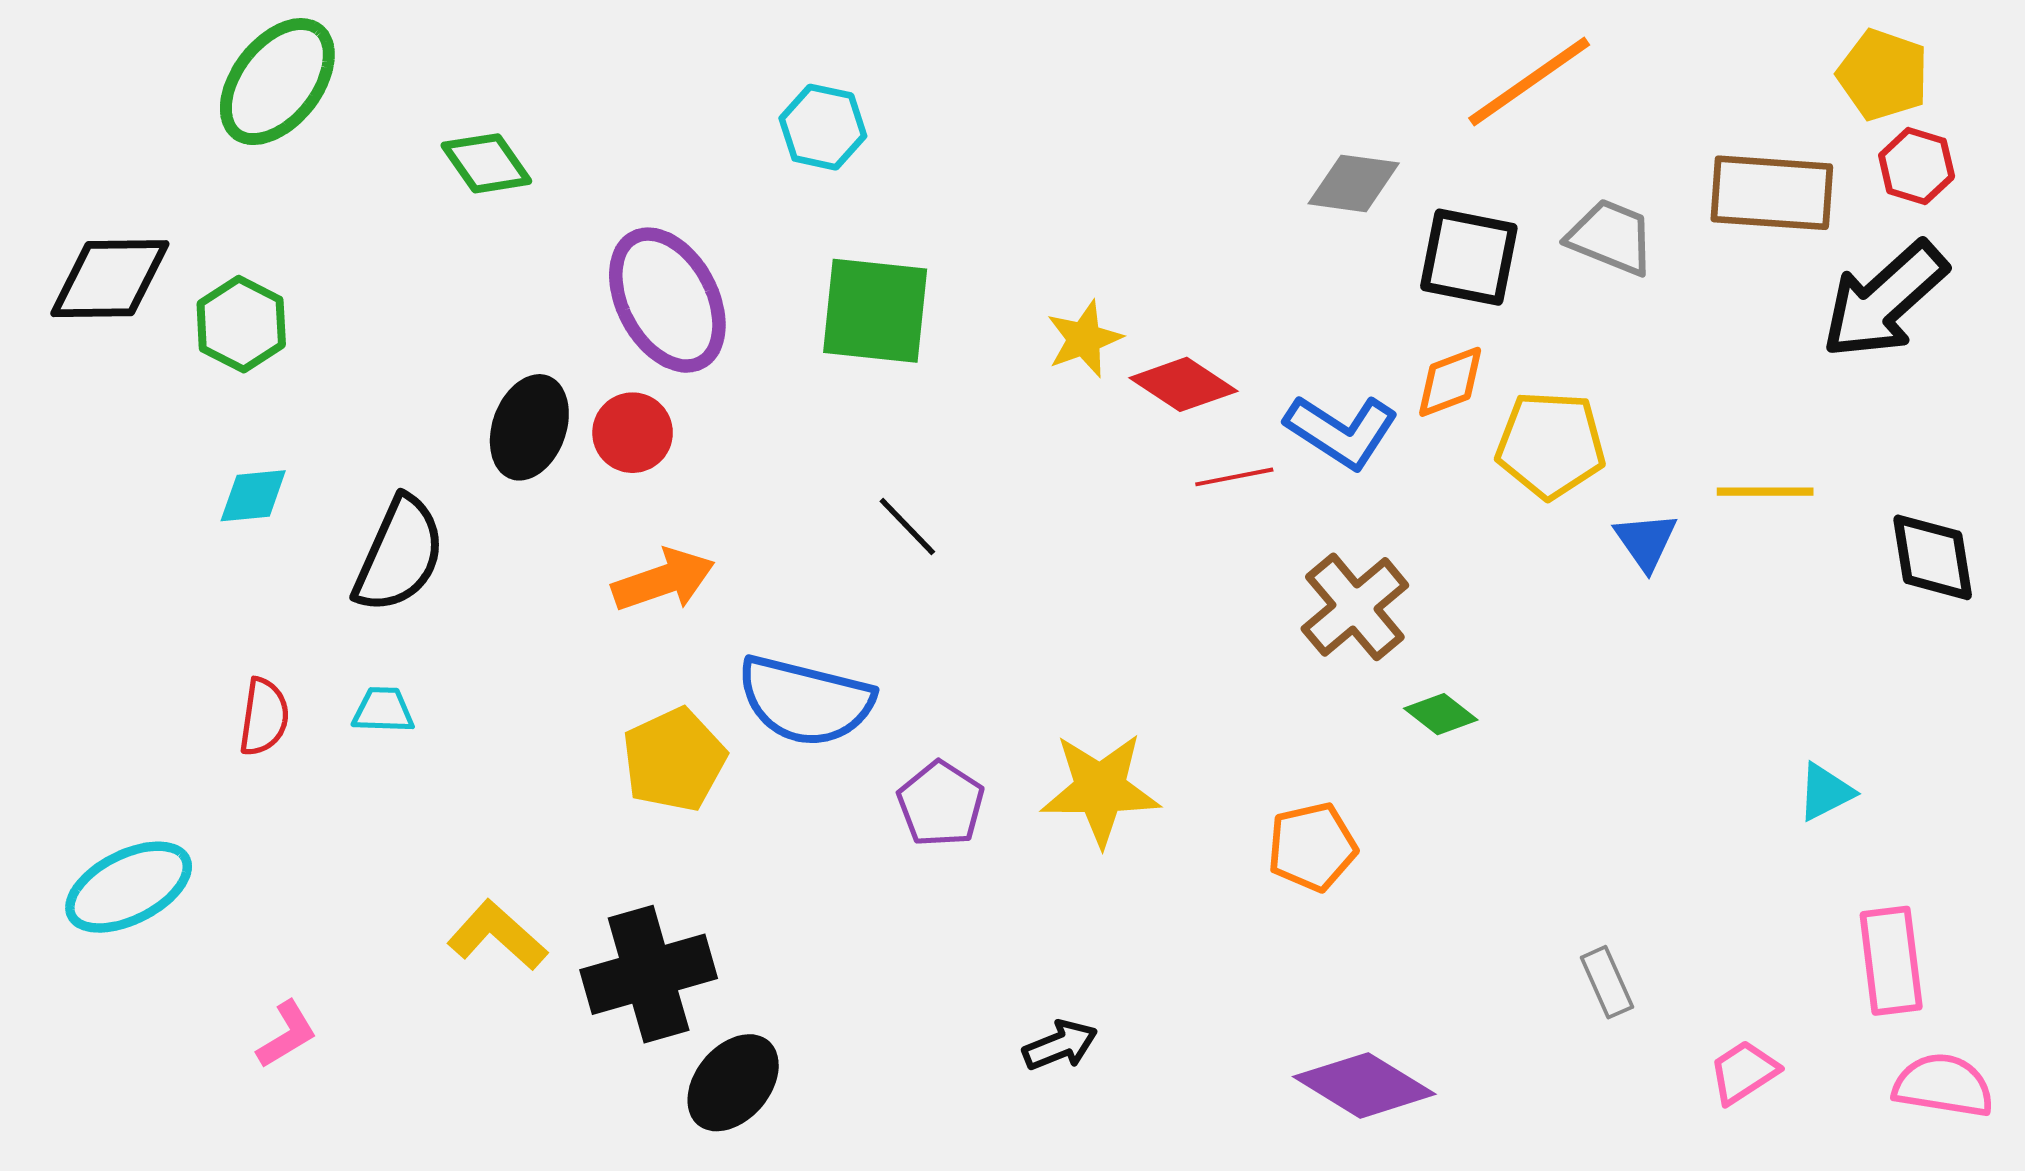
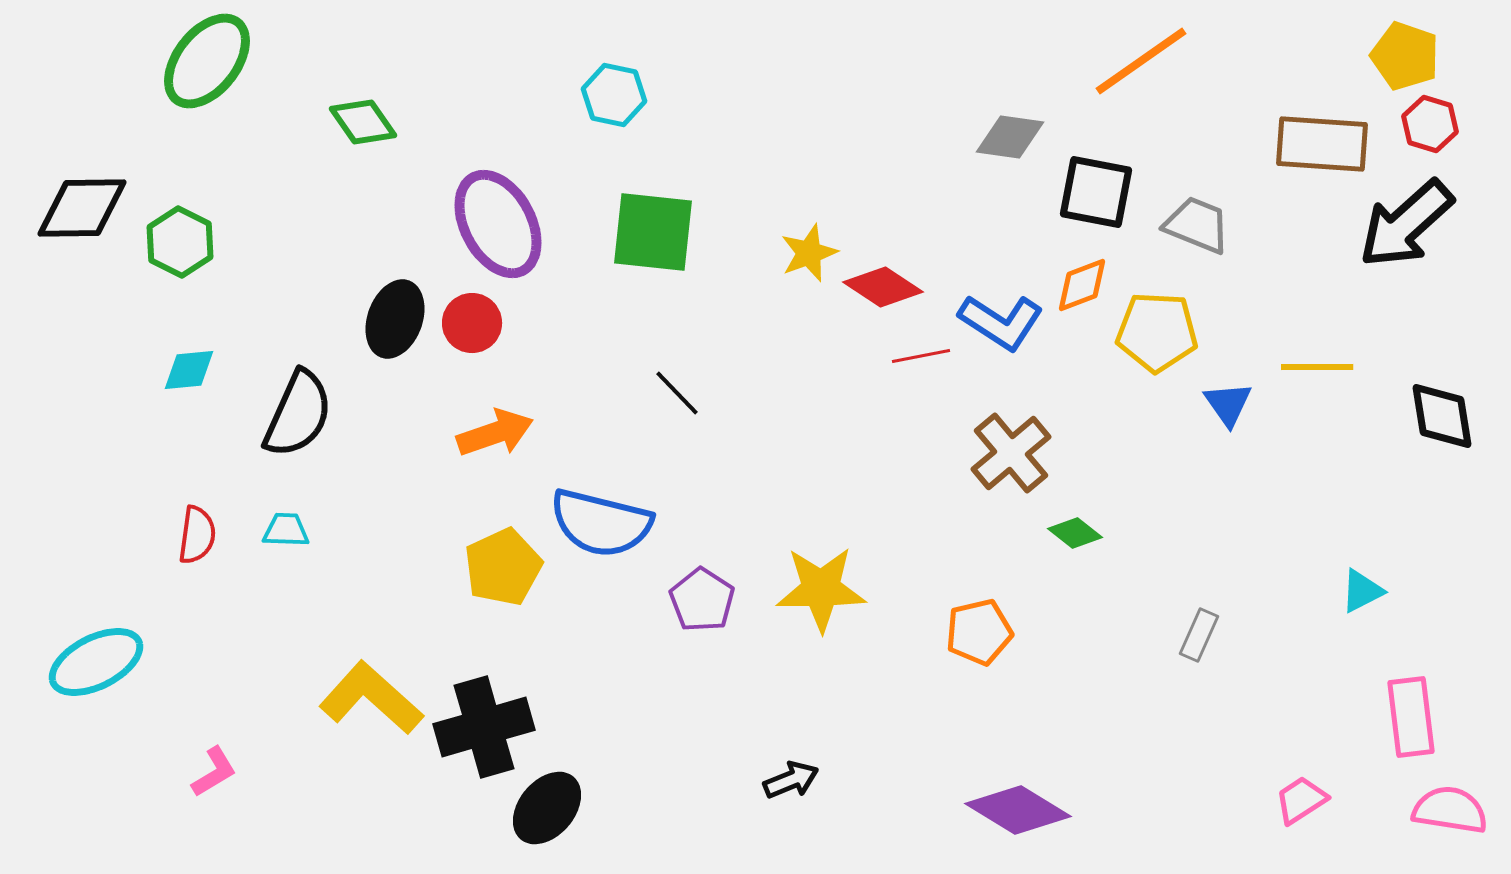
gray trapezoid: (1611, 237) -> (1197, 225), moved
yellow L-shape: (497, 935) -> (371, 698), size x1.4
gray rectangle: (1607, 982) -> (1199, 635), moved, turned 48

